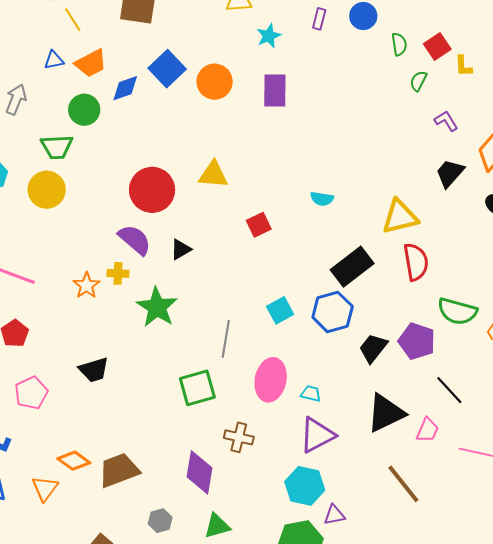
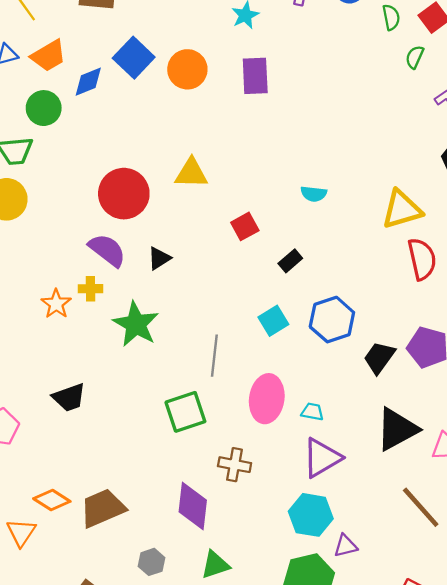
black rectangle: (352, 267) -> (290, 261), moved, size x0.5

